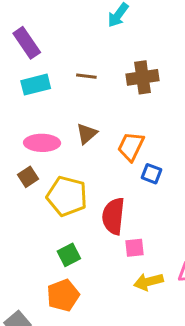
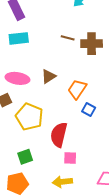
brown line: (86, 76) -> (68, 38), moved
yellow arrow: (148, 282) -> (62, 182), moved

